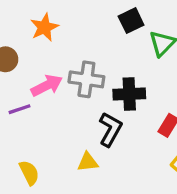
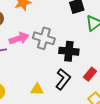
black L-shape: (110, 129) -> (63, 79), moved

